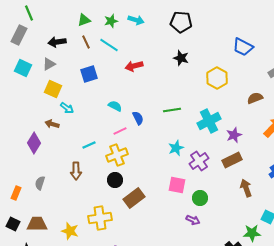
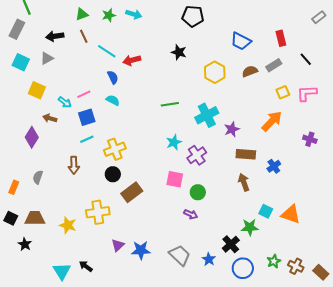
black pentagon: (181, 22) -> (193, 16), moved
cyan line: (109, 45) -> (107, 51), moved
blue square: (89, 74) -> (87, 117), moved
yellow square: (53, 89) -> (37, 90), moved
brown semicircle: (255, 98) -> (250, 71), moved
blue semicircle: (138, 118) -> (113, 77), moved
pink line: (120, 131) -> (84, 94), moved
brown rectangle: (232, 160) -> (246, 154), moved, turned 30

